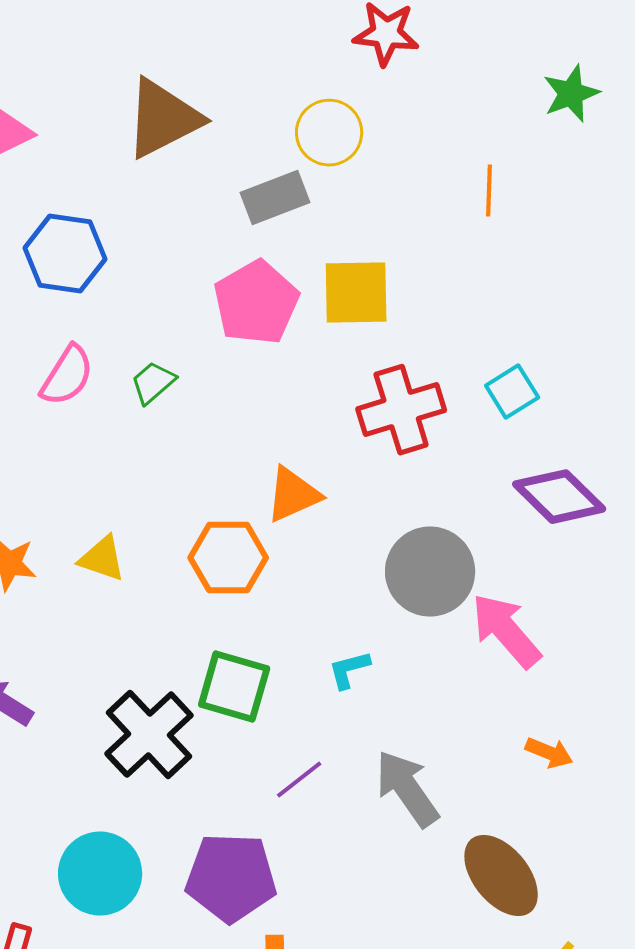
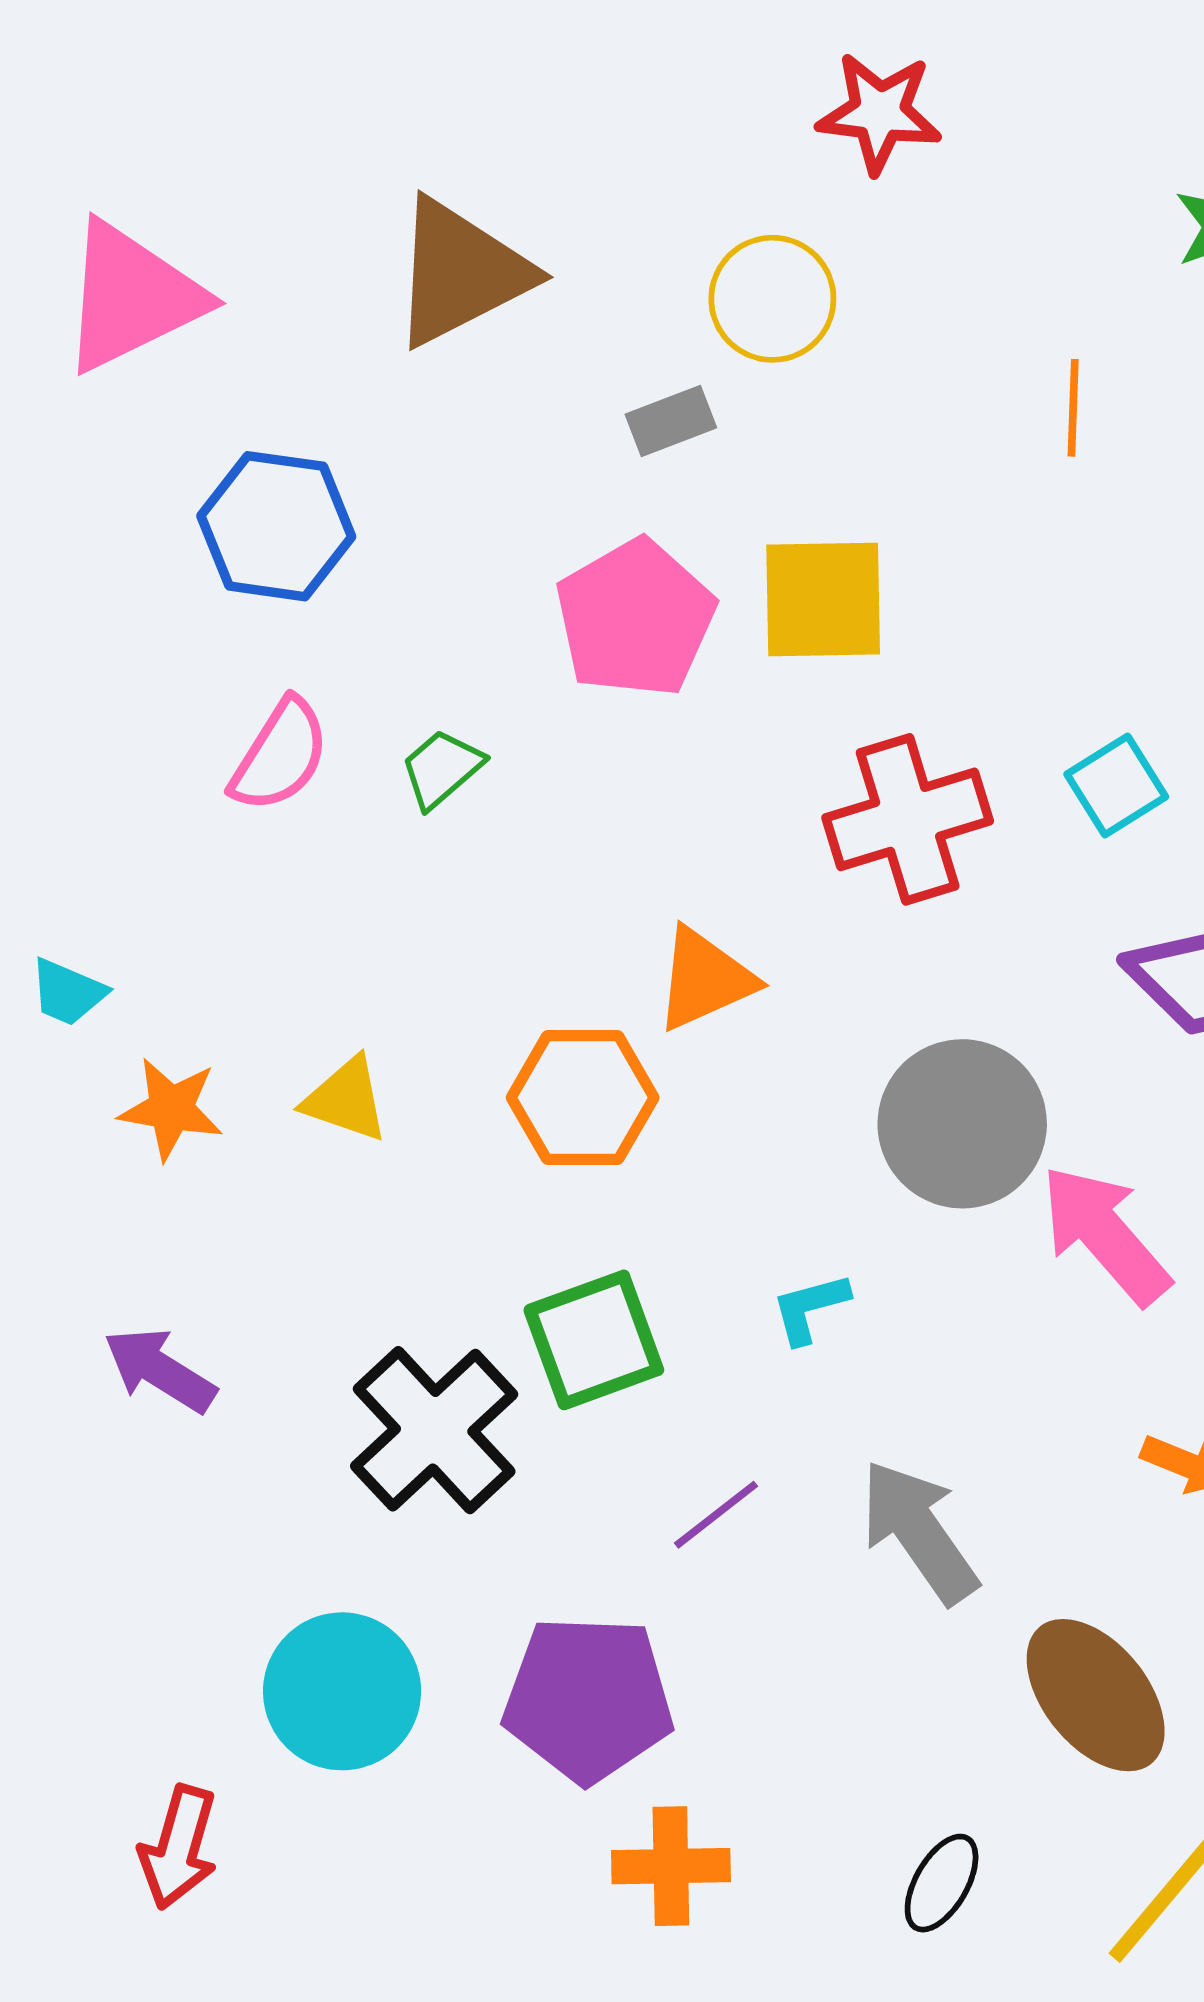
gray rectangle: (275, 198) -> (671, 421), size x0.7
green square: (234, 687) -> (594, 1340), turned -36

